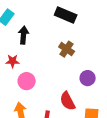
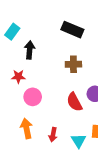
brown cross: (67, 49) -> (73, 64), turned -35
red semicircle: (68, 101) -> (74, 102), moved

